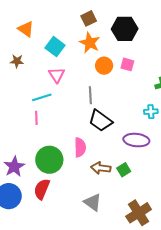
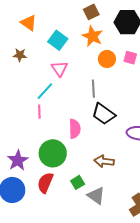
cyan line: (42, 97) -> (45, 91), turned -30
pink semicircle: (80, 147) -> (75, 129), moved
green square: (124, 170) -> (78, 182), moved

